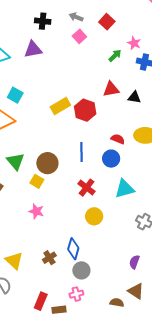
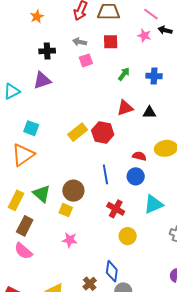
red square: (107, 22) -> (111, 42), turned -35
pink square: (79, 36) -> (86, 60), turned 32
pink star: (134, 43) -> (144, 36), moved

